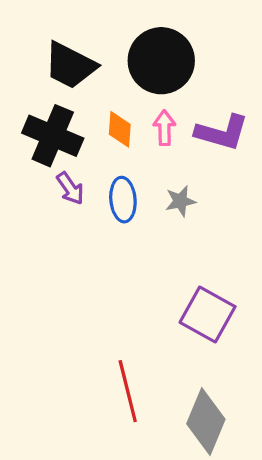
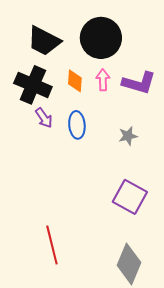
gray star: (180, 201) -> (128, 136), moved
red line: (128, 391) -> (52, 245), moved

